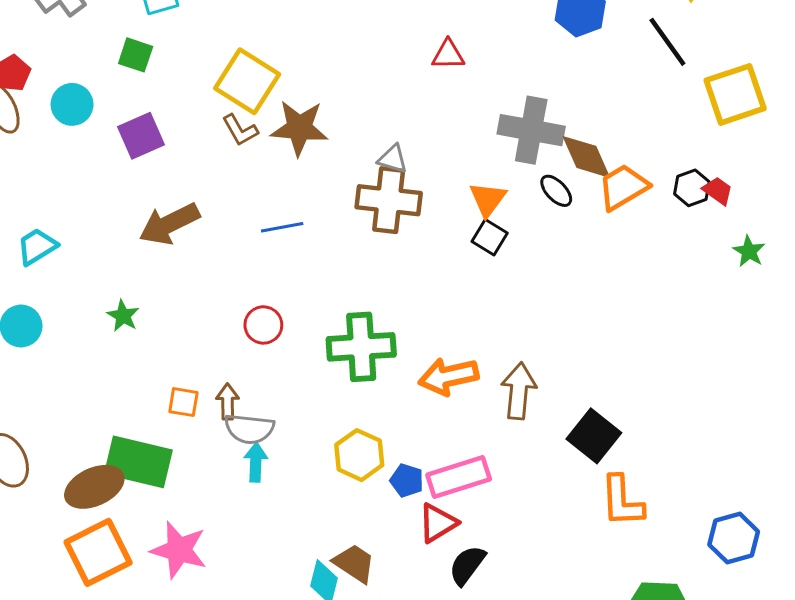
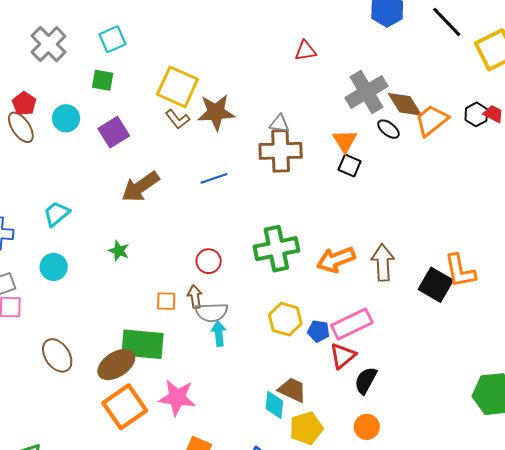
gray cross: (531, 130) -> (367, 92), turned -33
red circle: (263, 325) -> (209, 261), moved
orange L-shape: (622, 501) -> (460, 271), moved

